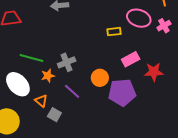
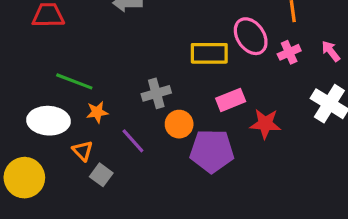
pink ellipse: (139, 18) -> (251, 36), turned 30
yellow rectangle: (114, 32) -> (209, 53), size x1.6
gray cross: (67, 62) -> (156, 93), moved
white ellipse: (18, 84) -> (49, 121), turned -50

